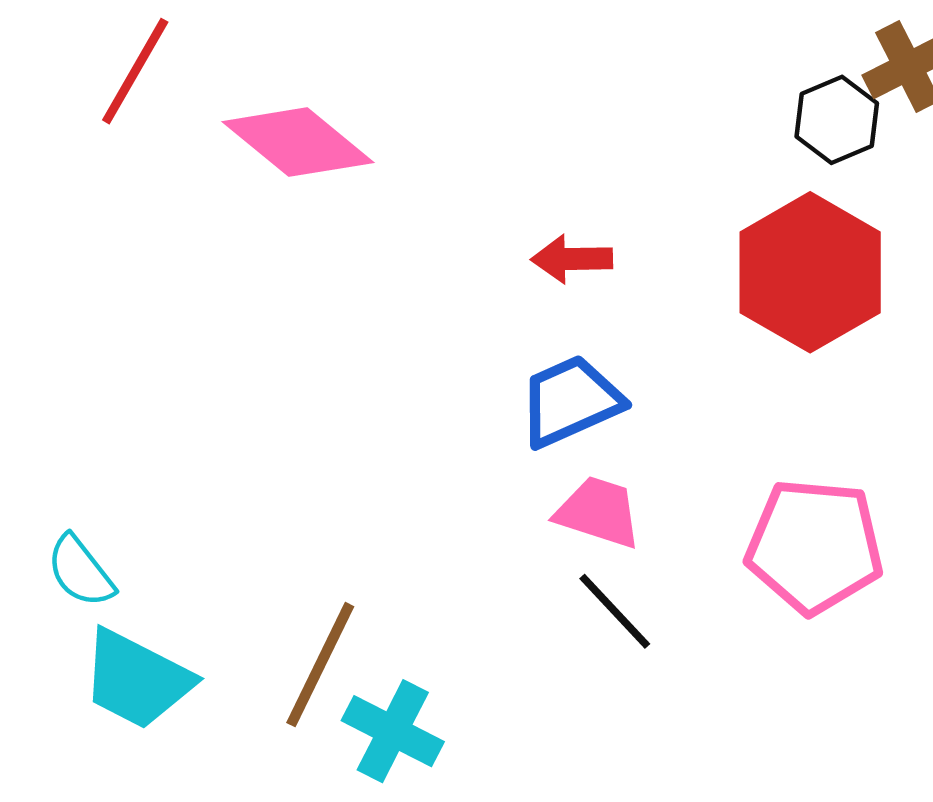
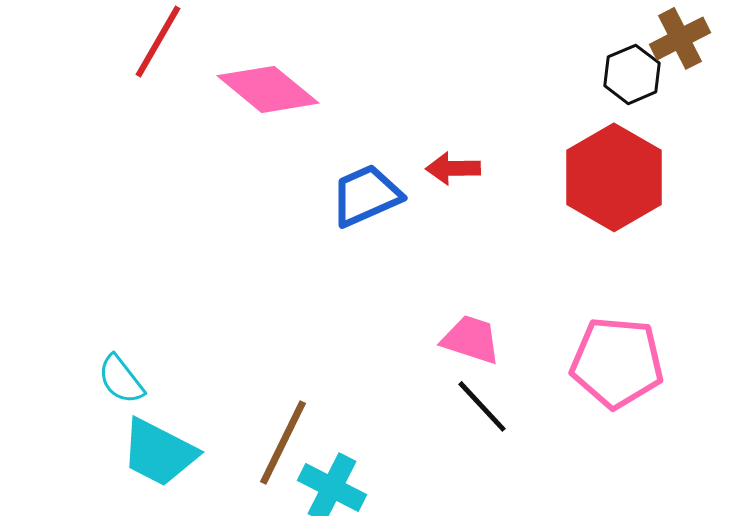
blue trapezoid: (570, 401) -> (366, 195), moved

